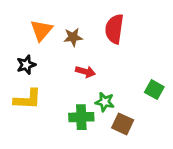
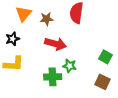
red arrow: (85, 72) -> (56, 44), size x1.5
brown square: (123, 124) -> (103, 82), moved

